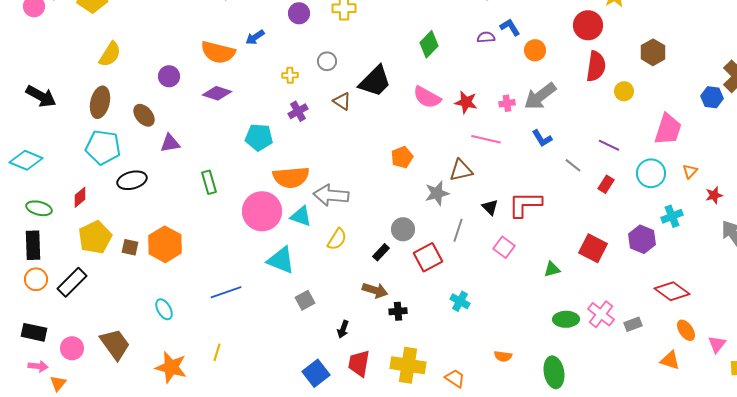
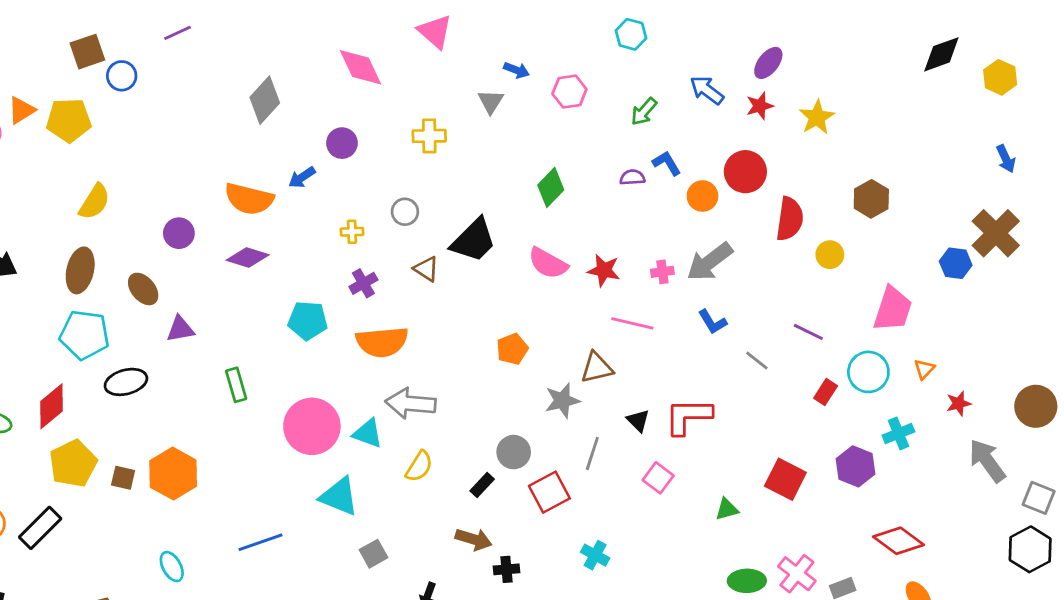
purple circle: (299, 13) -> (342, 143), moved
red circle: (588, 25) -> (745, 172), moved
orange semicircle: (291, 177) -> (382, 342), moved
red rectangle: (606, 184) -> (826, 392), moved
red diamond: (80, 197) -> (52, 406), size x1.5

